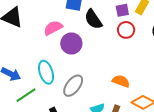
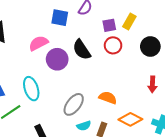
black semicircle: (93, 19) -> (82, 50), moved
gray ellipse: (73, 86) -> (74, 104), moved

